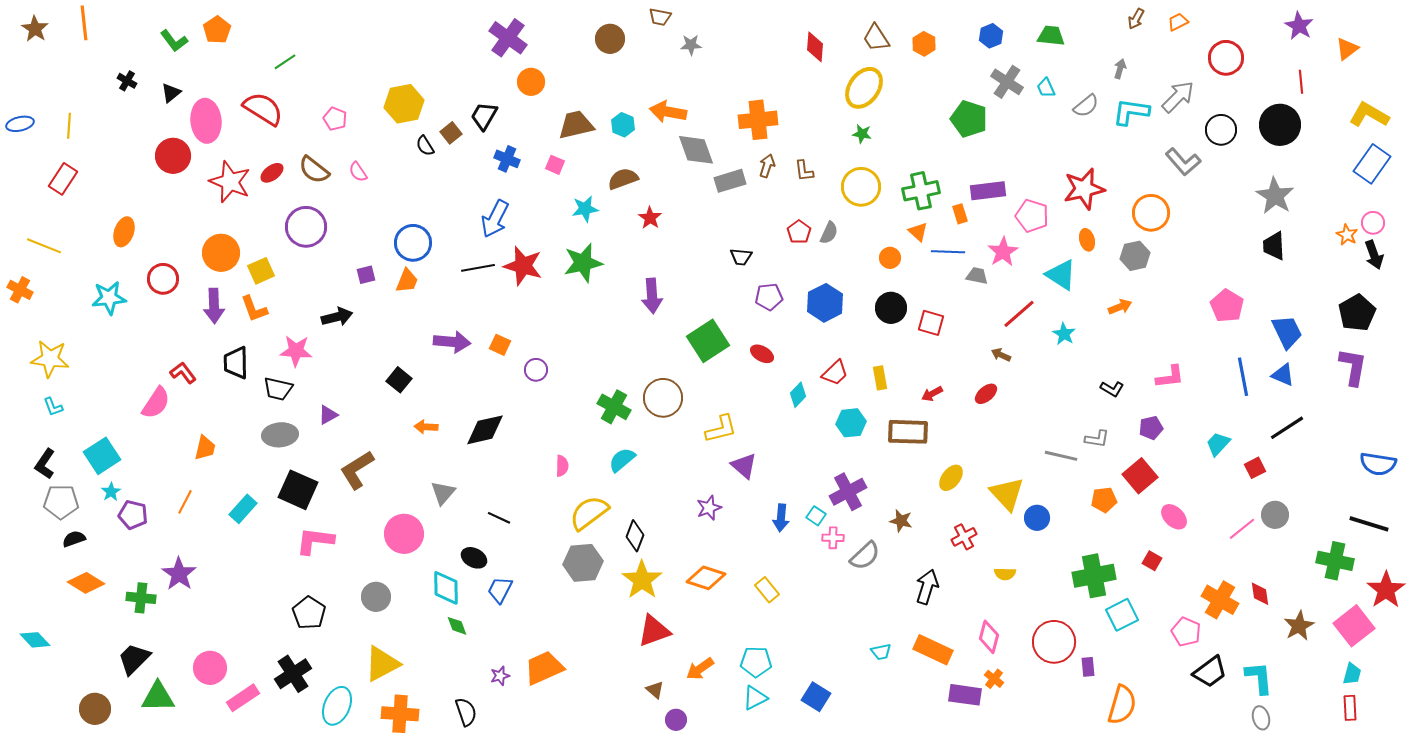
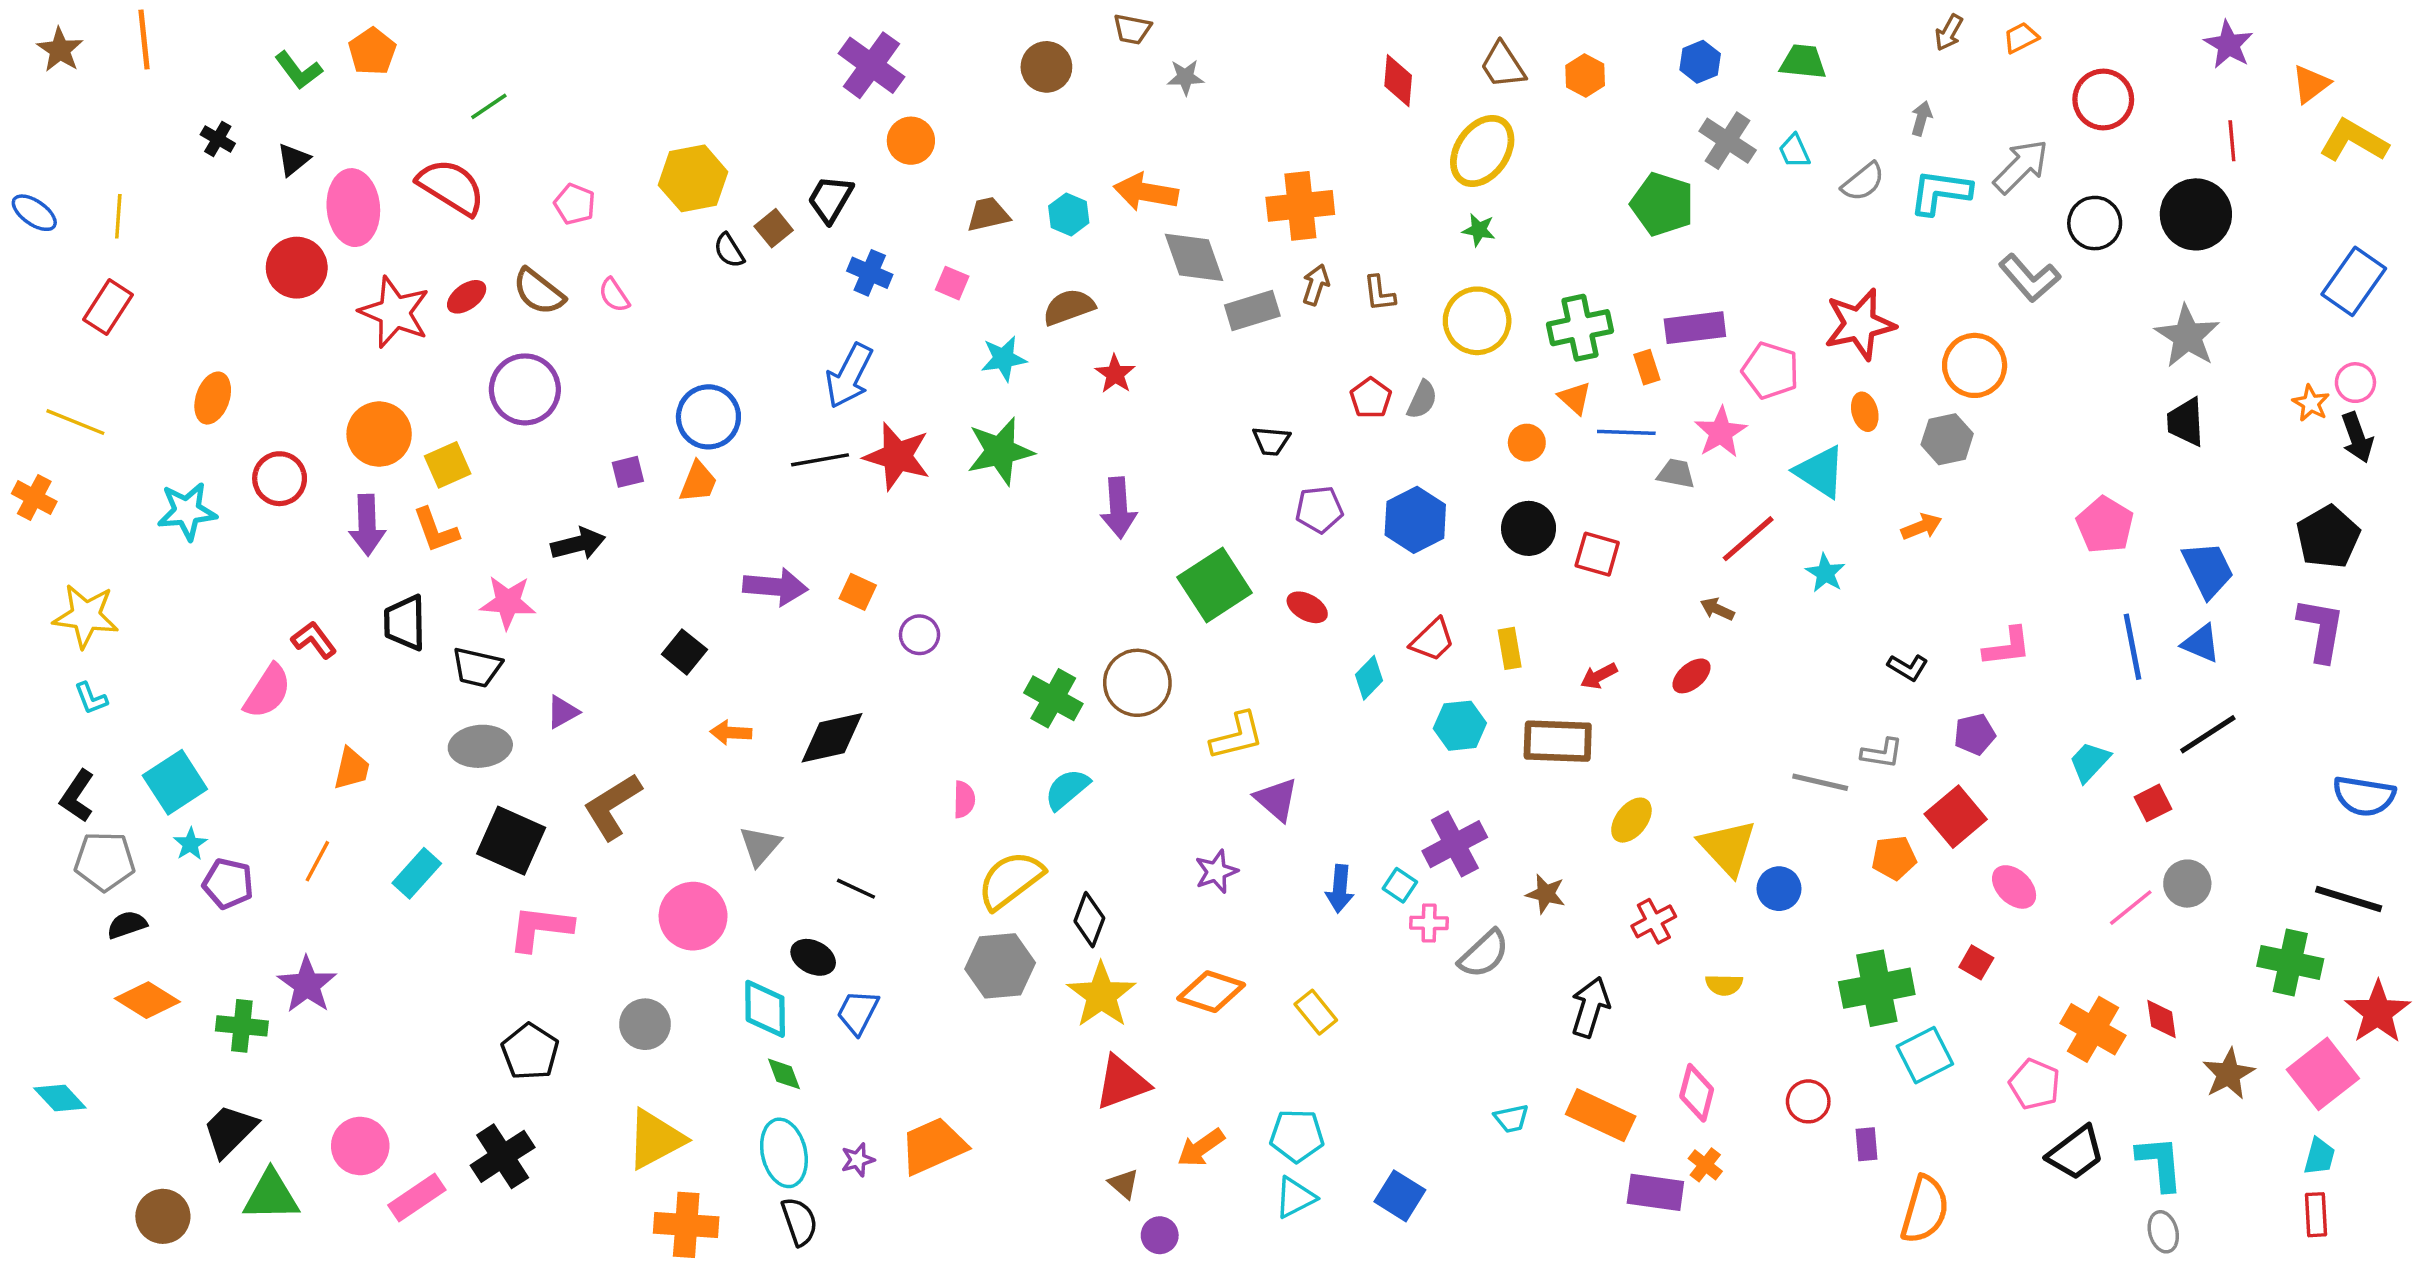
yellow L-shape: (1369, 115) -> (2354, 141), moved
blue ellipse: (20, 124) -> (34, 213), turned 48
brown trapezoid: (576, 125) -> (988, 214), size x0.7
red circle: (1054, 642) -> (1808, 1101), size x0.6
cyan ellipse: (337, 706) -> (784, 1153), moved, turned -36

